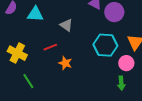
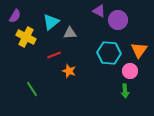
cyan triangle: (35, 14) -> (51, 22), moved, turned -42
gray triangle: (66, 25) -> (70, 33), turned -40
yellow cross: (17, 53) -> (26, 37), moved

